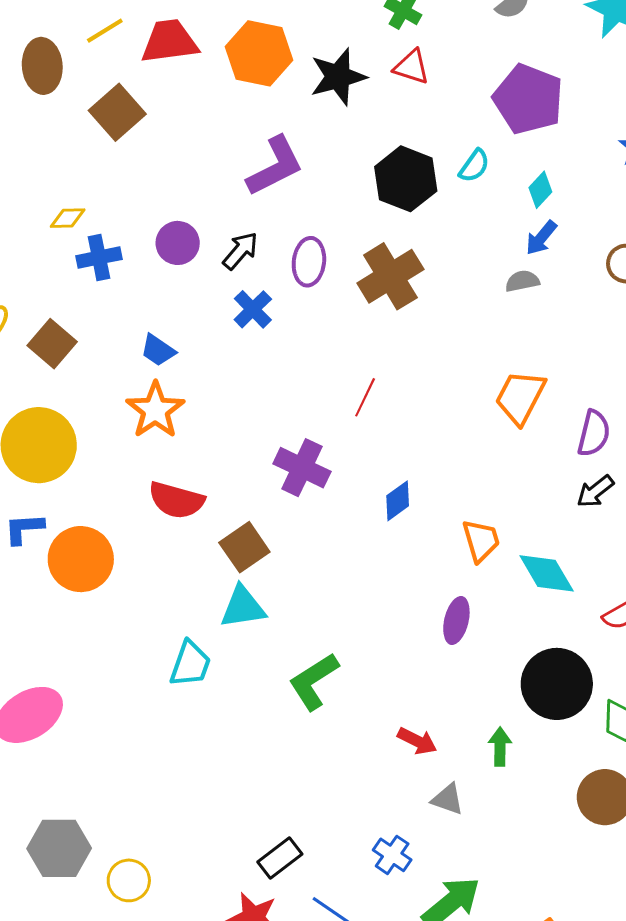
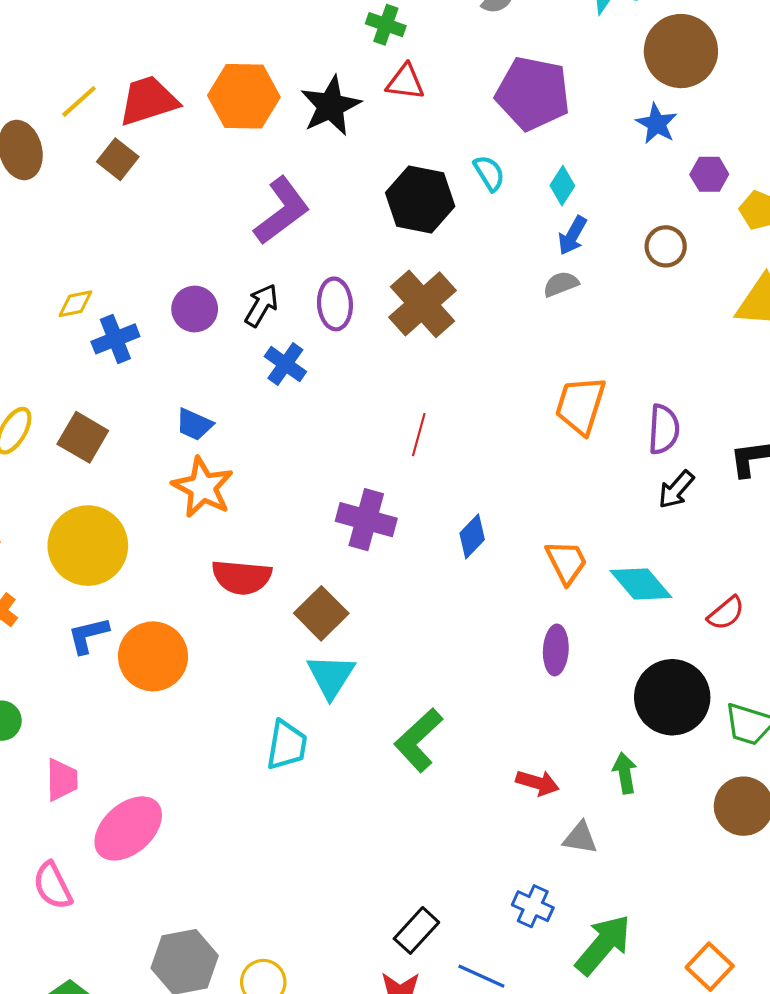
brown square: (117, 112) -> (118, 159), moved, size x0.7
cyan semicircle: (474, 166) -> (489, 173), turned -57
cyan triangle: (243, 607) -> (331, 676), turned -39

